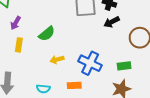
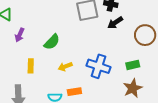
yellow rectangle: (19, 45) -> (31, 66), moved
orange rectangle: (74, 85) -> (74, 92), moved

